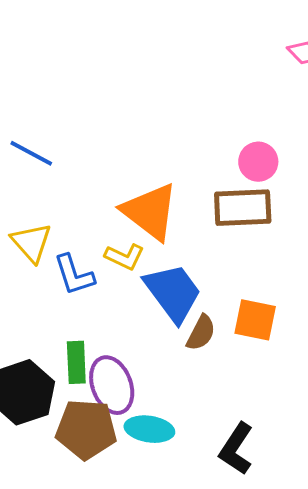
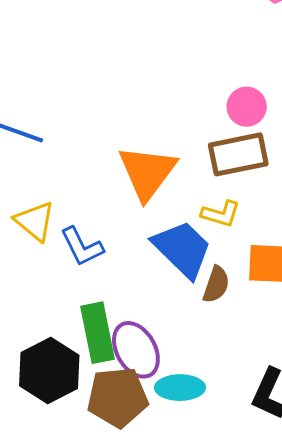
orange triangle: (150, 212) -> (147, 172), turned 38
yellow L-shape: (125, 257) -> (221, 214), moved
green rectangle: (76, 362) -> (98, 333), size x1.4

